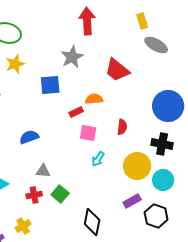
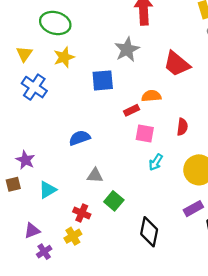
red cross: (34, 195) -> (82, 213), moved, turned 35

